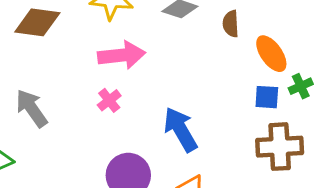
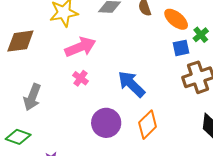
gray arrow: (32, 108) -> (32, 97), turned -108

